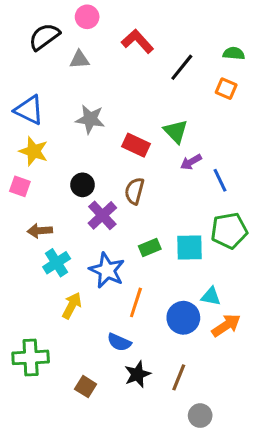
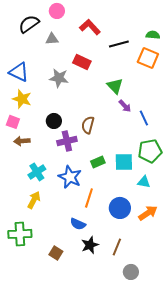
black line: (182, 67) -> (119, 44), turned 36
orange square: (226, 89) -> (148, 58), size x1.5
red rectangle: (136, 145) -> (82, 62), moved
purple arrow: (191, 162) -> (125, 106), turned -104
purple cross: (102, 215) -> (67, 141), turned 30
brown arrow: (40, 231) -> (22, 141), moved
cyan triangle: (211, 296) -> (144, 182), moved
yellow arrow: (72, 306) -> (34, 200), moved

